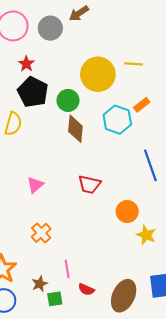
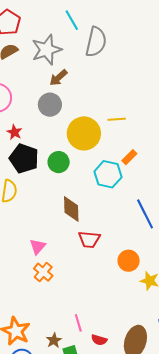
gray circle: (50, 28) -> (50, 105), moved
brown diamond: (75, 129) -> (71, 209), moved
orange cross: (41, 233) -> (43, 272), moved

